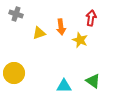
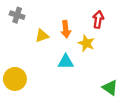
green triangle: (93, 81) -> (110, 88), moved
cyan triangle: (64, 86) -> (66, 62), moved

